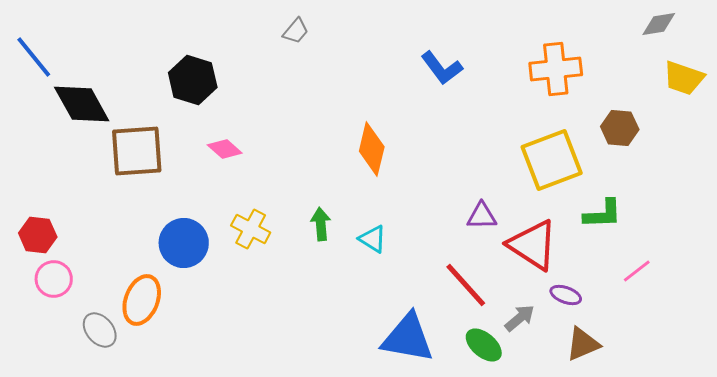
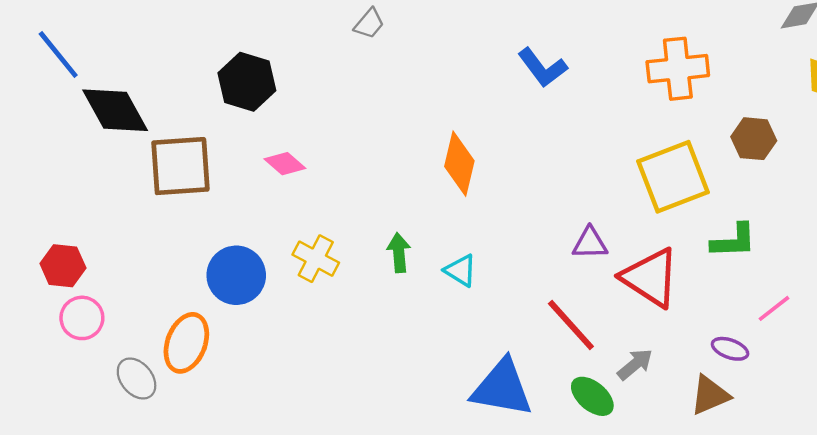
purple ellipse: (566, 295) -> (730, 349), moved

